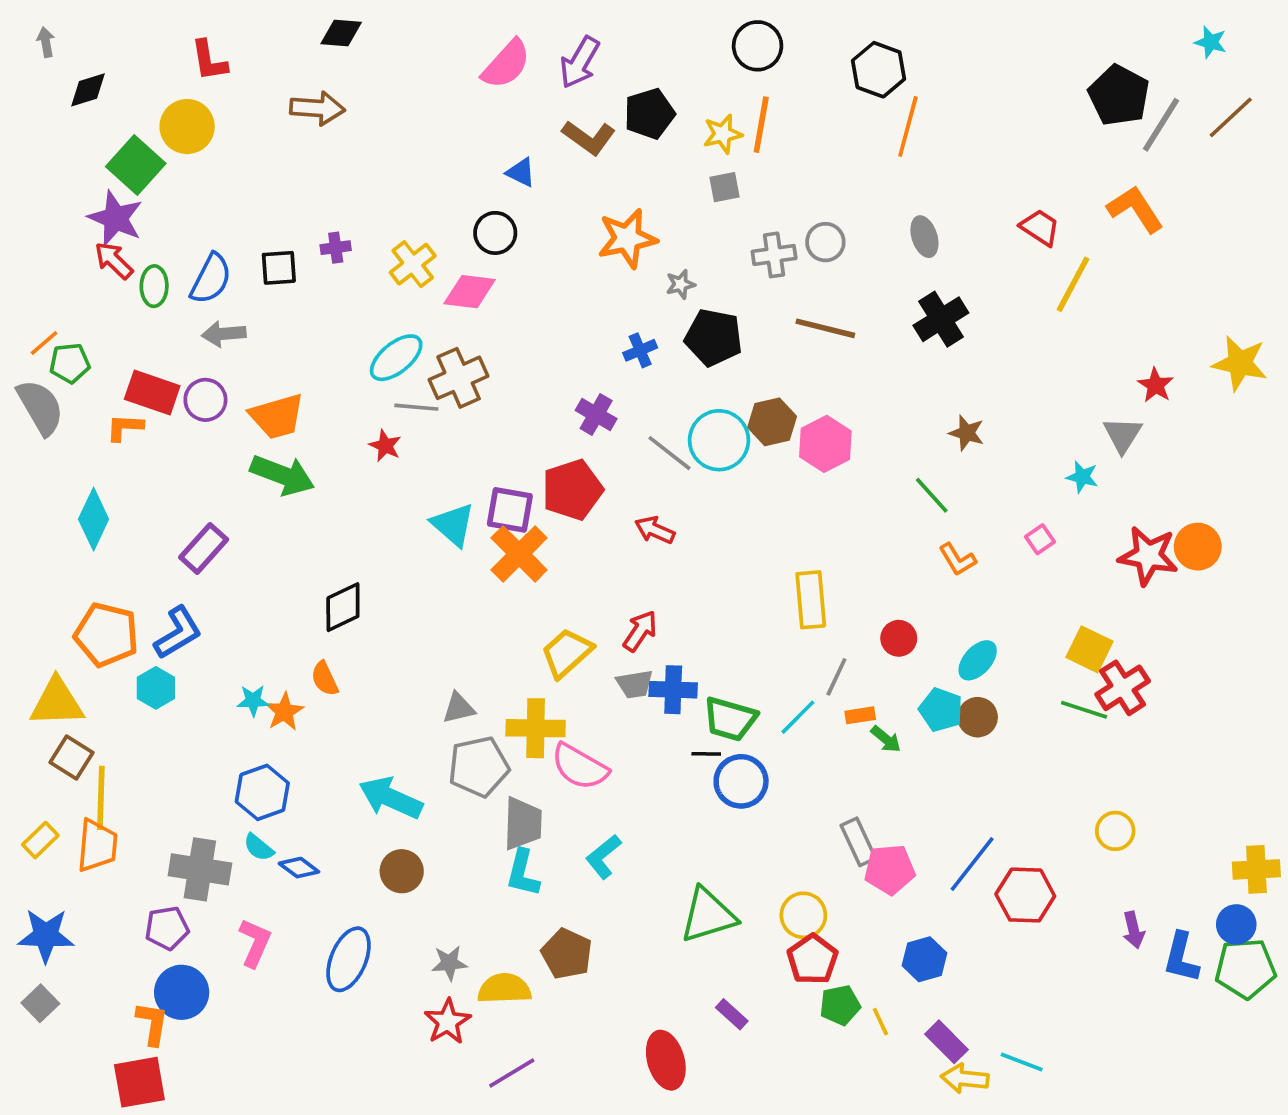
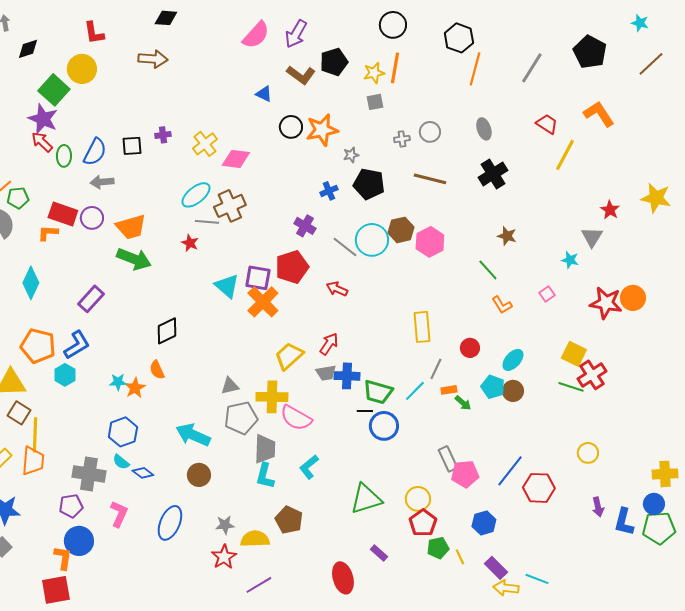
gray line: (1161, 125) -> (532, 68), moved
black circle: (495, 233) -> (291, 127), moved
gray cross: (774, 255) -> (402, 139), size x0.7

